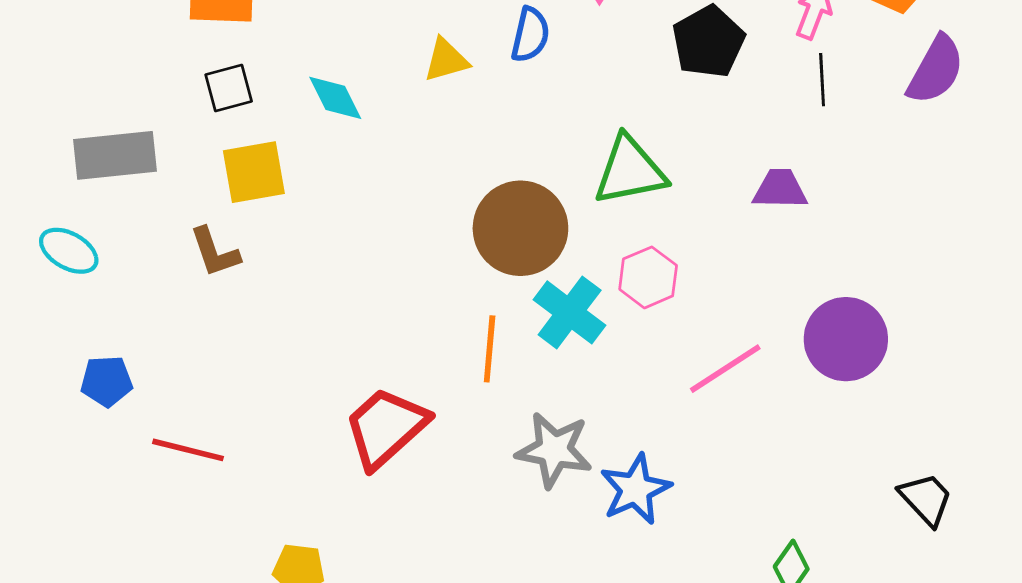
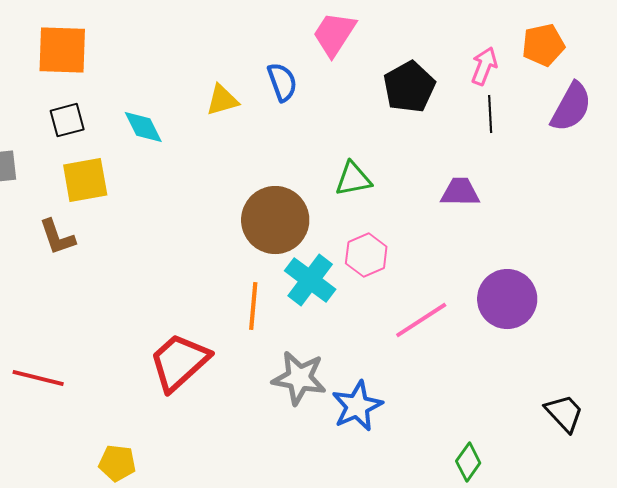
blue semicircle: (530, 35) -> (282, 82), turned -33
green triangle: (630, 171) -> (353, 179), size x0.7

